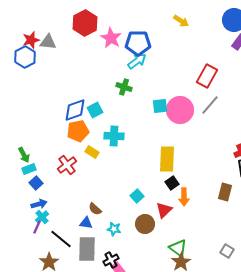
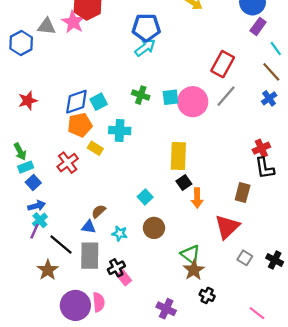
pink star: (111, 38) -> (73, 22), moved
red star: (31, 40) -> (28, 101), moved
green cross: (124, 87) -> (141, 95), moved
brown semicircle: (95, 209) -> (99, 211), turned 96
red triangle: (164, 210) -> (227, 227), moved, size x1.4

